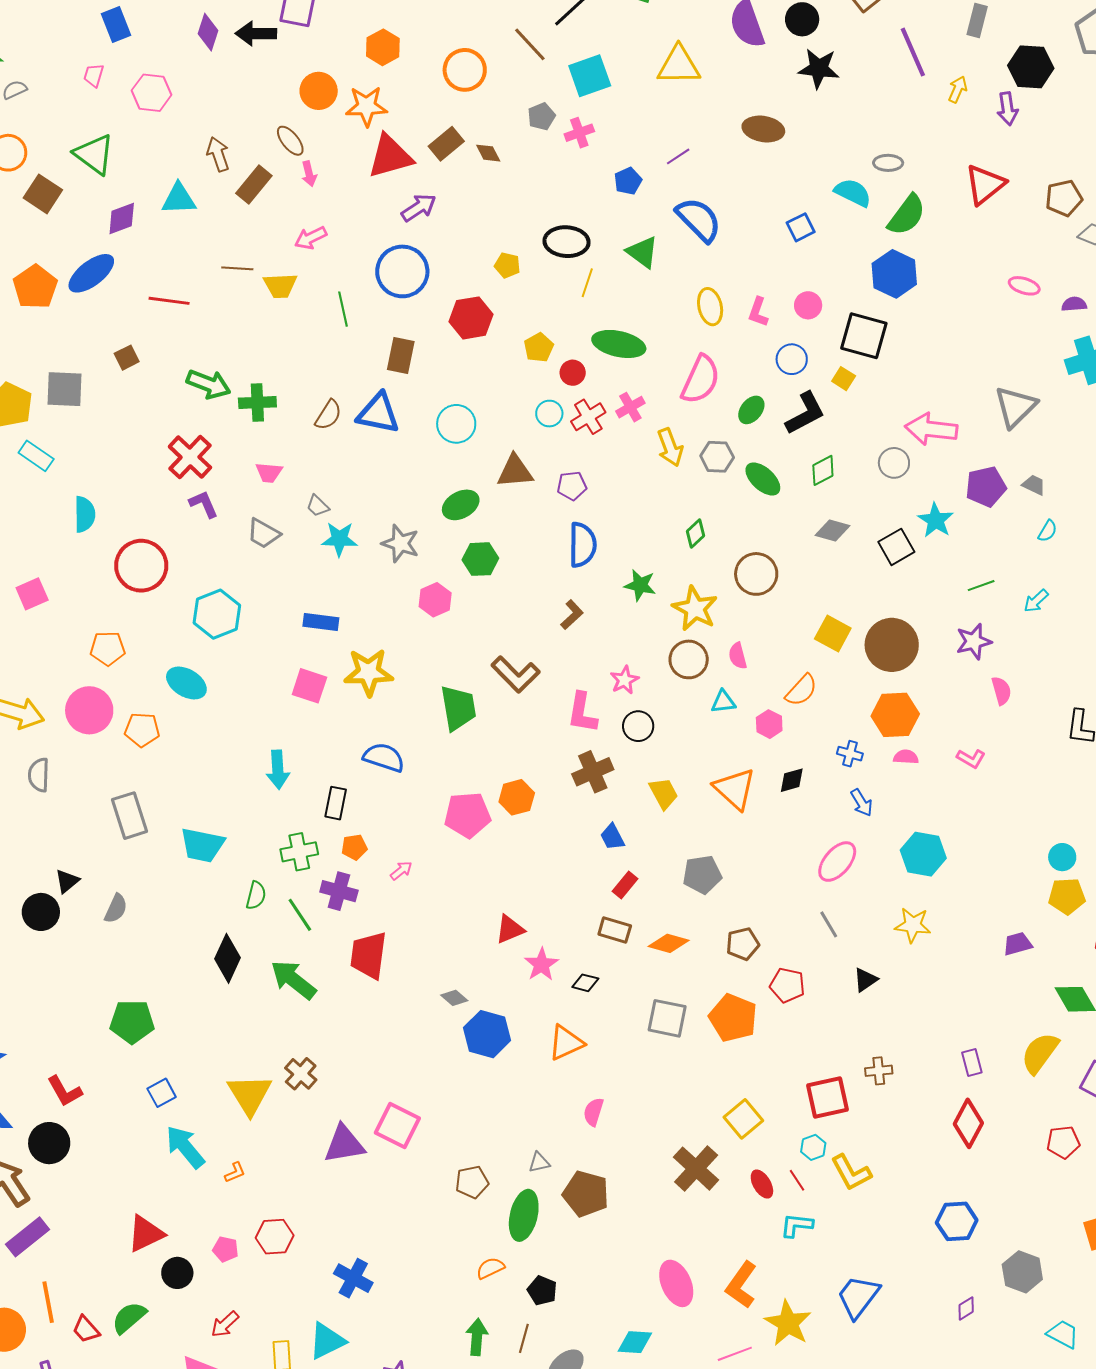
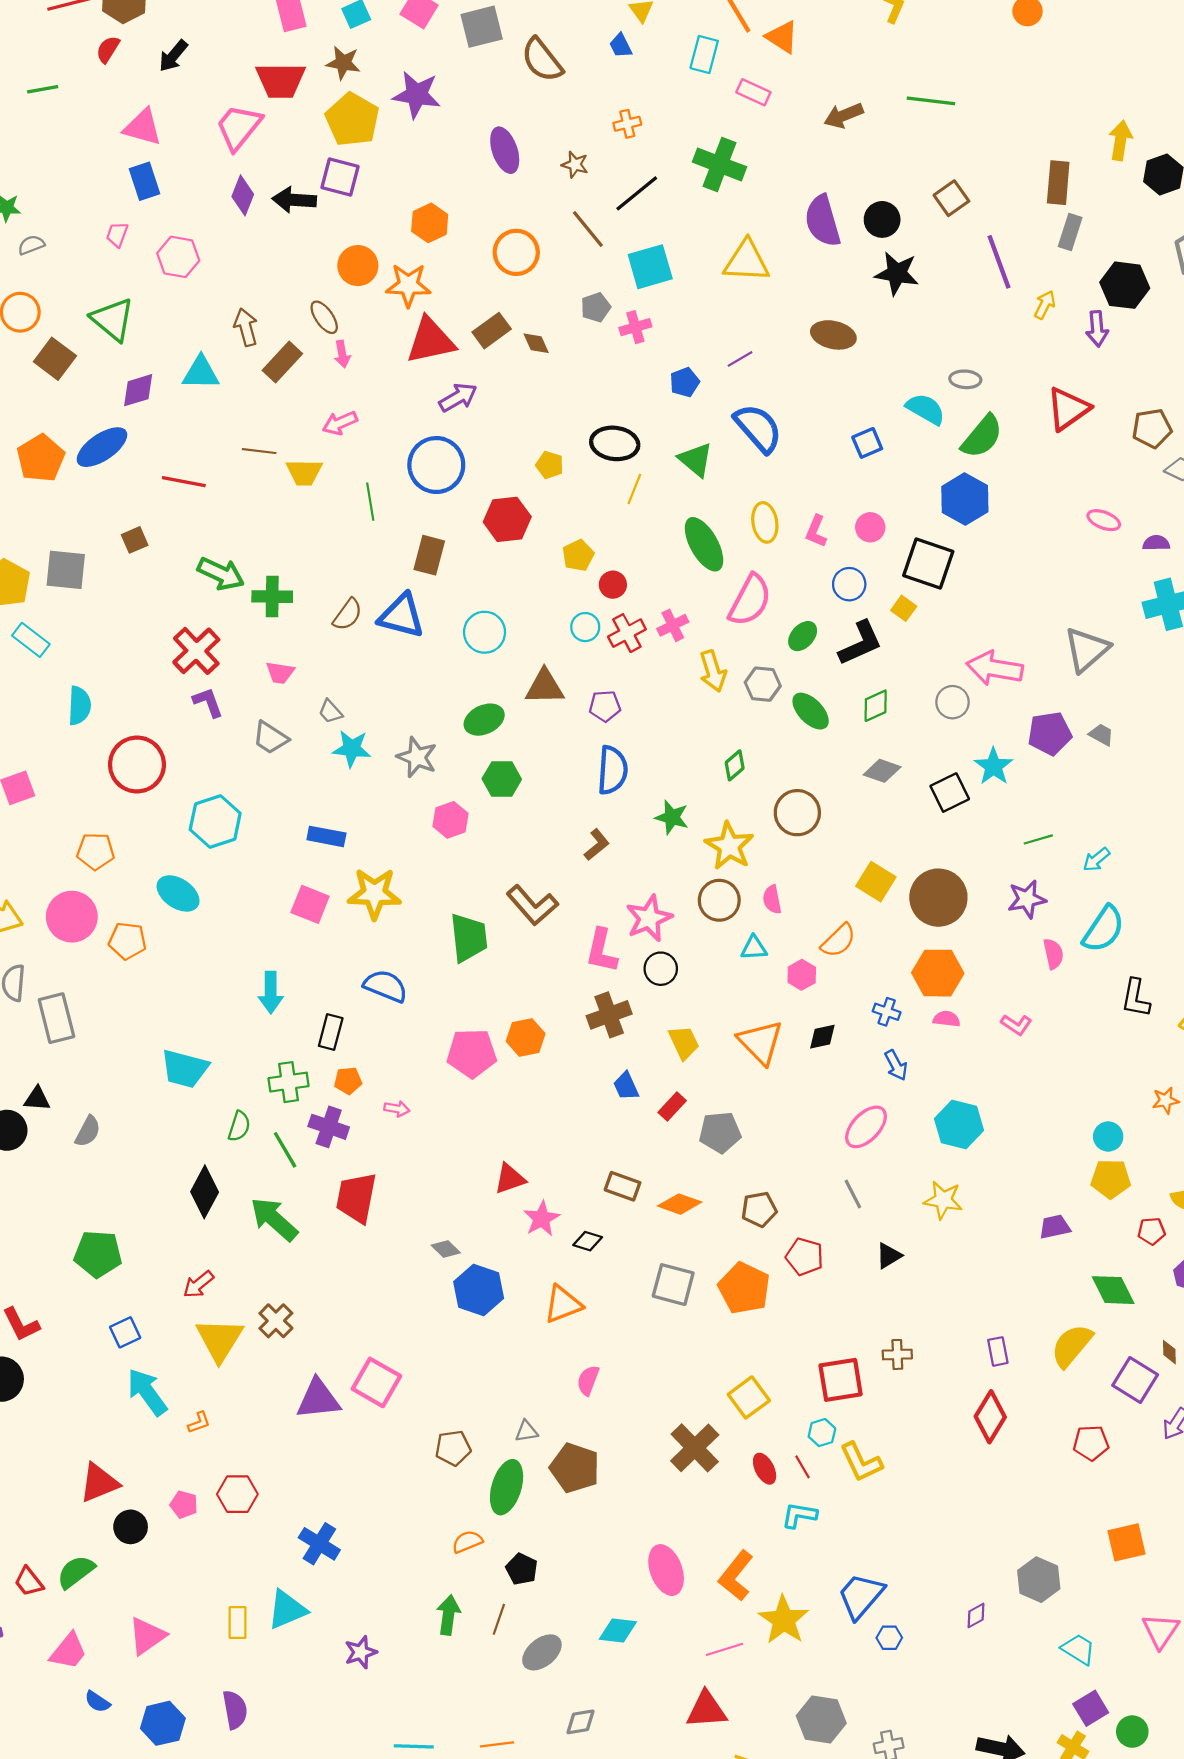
green ellipse: (619, 344) -> (704, 544), moved, turned 45
cyan semicircle: (1048, 531) -> (1104, 929), moved, size x2.0
pink star: (624, 680) -> (649, 918), size x1.5
gray rectangle: (130, 816) -> (56, 1018), moved
pink arrow: (401, 870) -> (397, 1109), turned 45
black triangle: (67, 881) -> (37, 1099), turned 40
red rectangle: (625, 885) -> (672, 1106), moved
blue hexagon: (957, 1221) -> (889, 1638), moved, size x0.6
red arrow: (225, 1324) -> (198, 1284), moved

